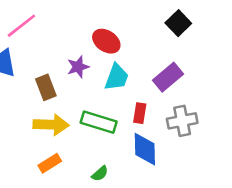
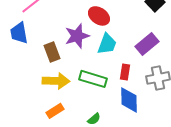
purple star: (78, 67) -> (77, 36), size x1.4

